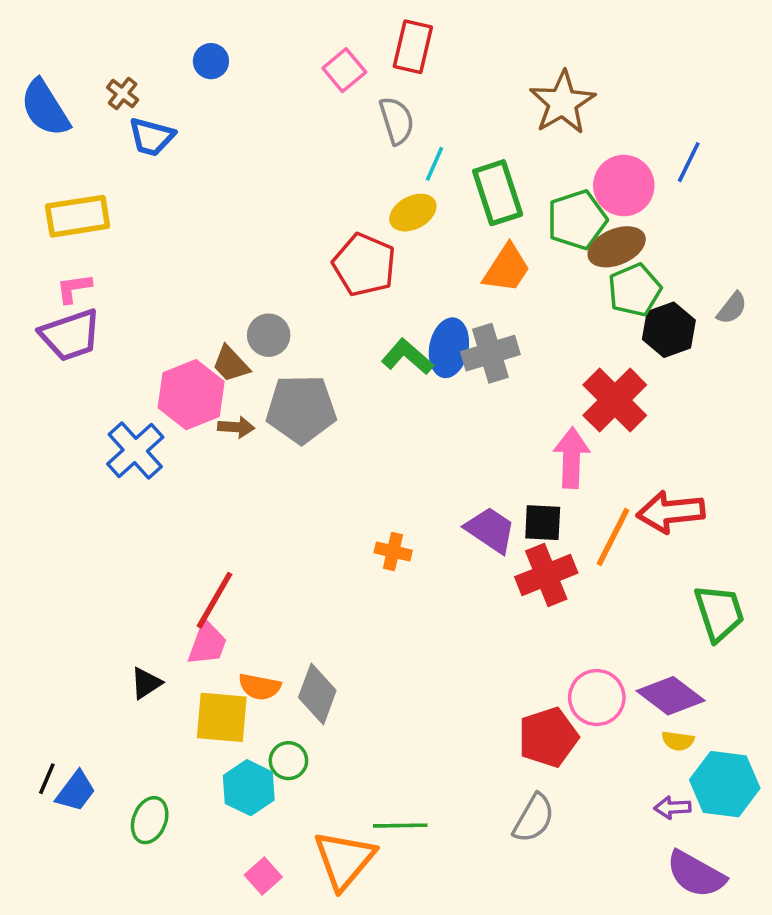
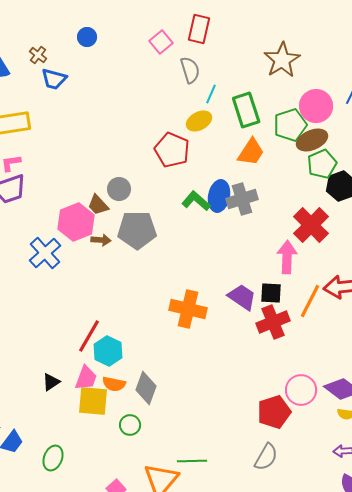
orange cross: (393, 552) -> (188, 309), size x1.8
pink trapezoid: (207, 643) -> (86, 378), moved
cyan hexagon: (249, 788) -> (108, 351), moved

